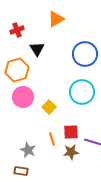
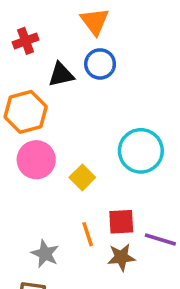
orange triangle: (56, 19) -> (95, 21), turned -36
black triangle: (37, 49) -> (61, 75), turned 49
blue circle: (85, 54) -> (100, 64), moved, size x0.7

